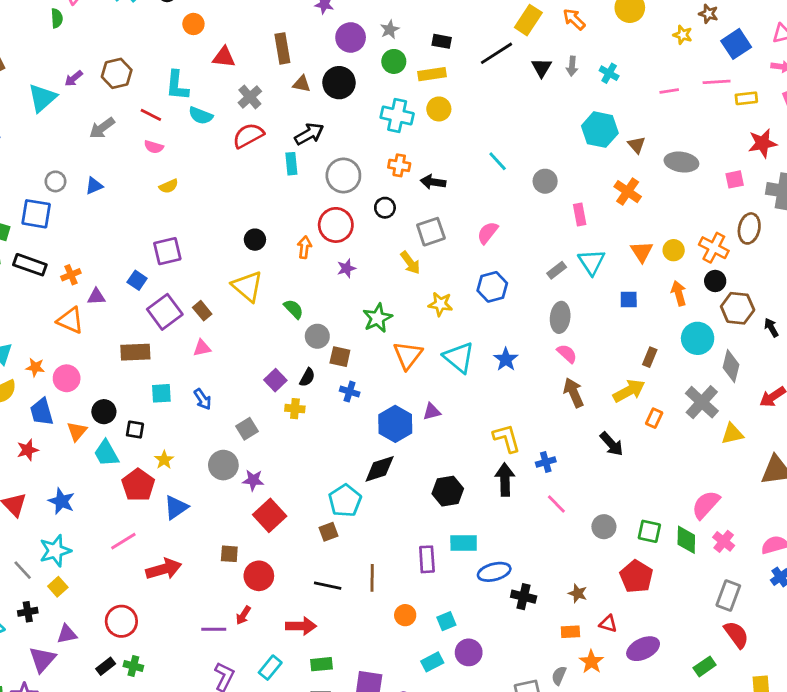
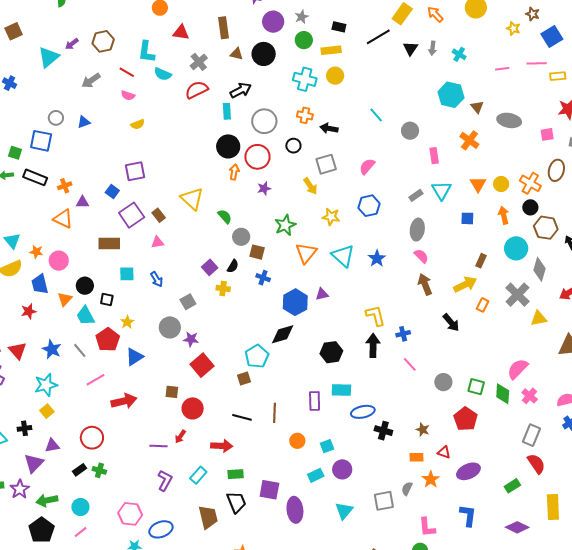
black circle: (255, 240) -> (228, 146), moved, size x1.5
gray line: (23, 570) -> (80, 350), moved

